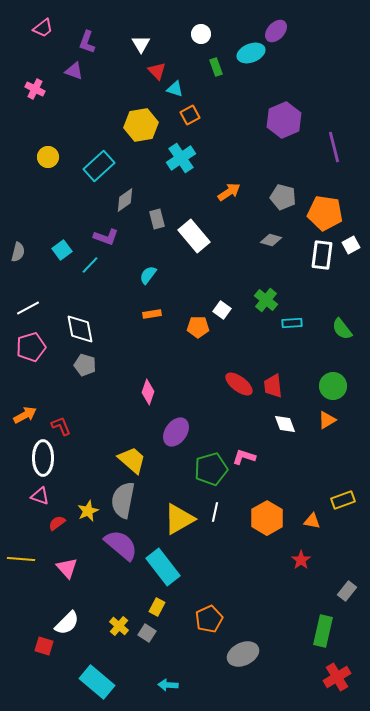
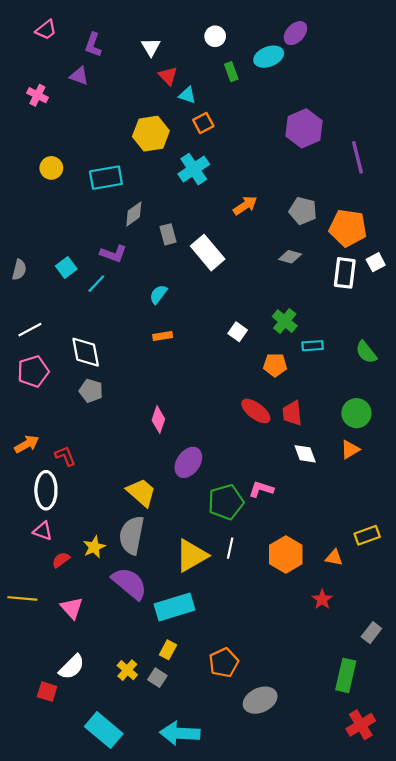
cyan rectangle: (99, 166) -> (106, 178), turned 32
orange pentagon: (198, 327) -> (275, 365), moved
cyan rectangle: (163, 567) -> (174, 607), turned -69
cyan arrow: (168, 685) -> (180, 733), size x1.8

